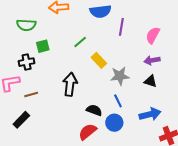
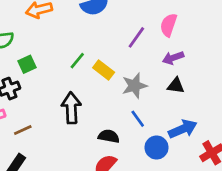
purple line: (121, 27) -> (136, 37), moved, turned 36
green line: (80, 42) -> (77, 61), moved
blue circle: (114, 123) -> (157, 148), moved

